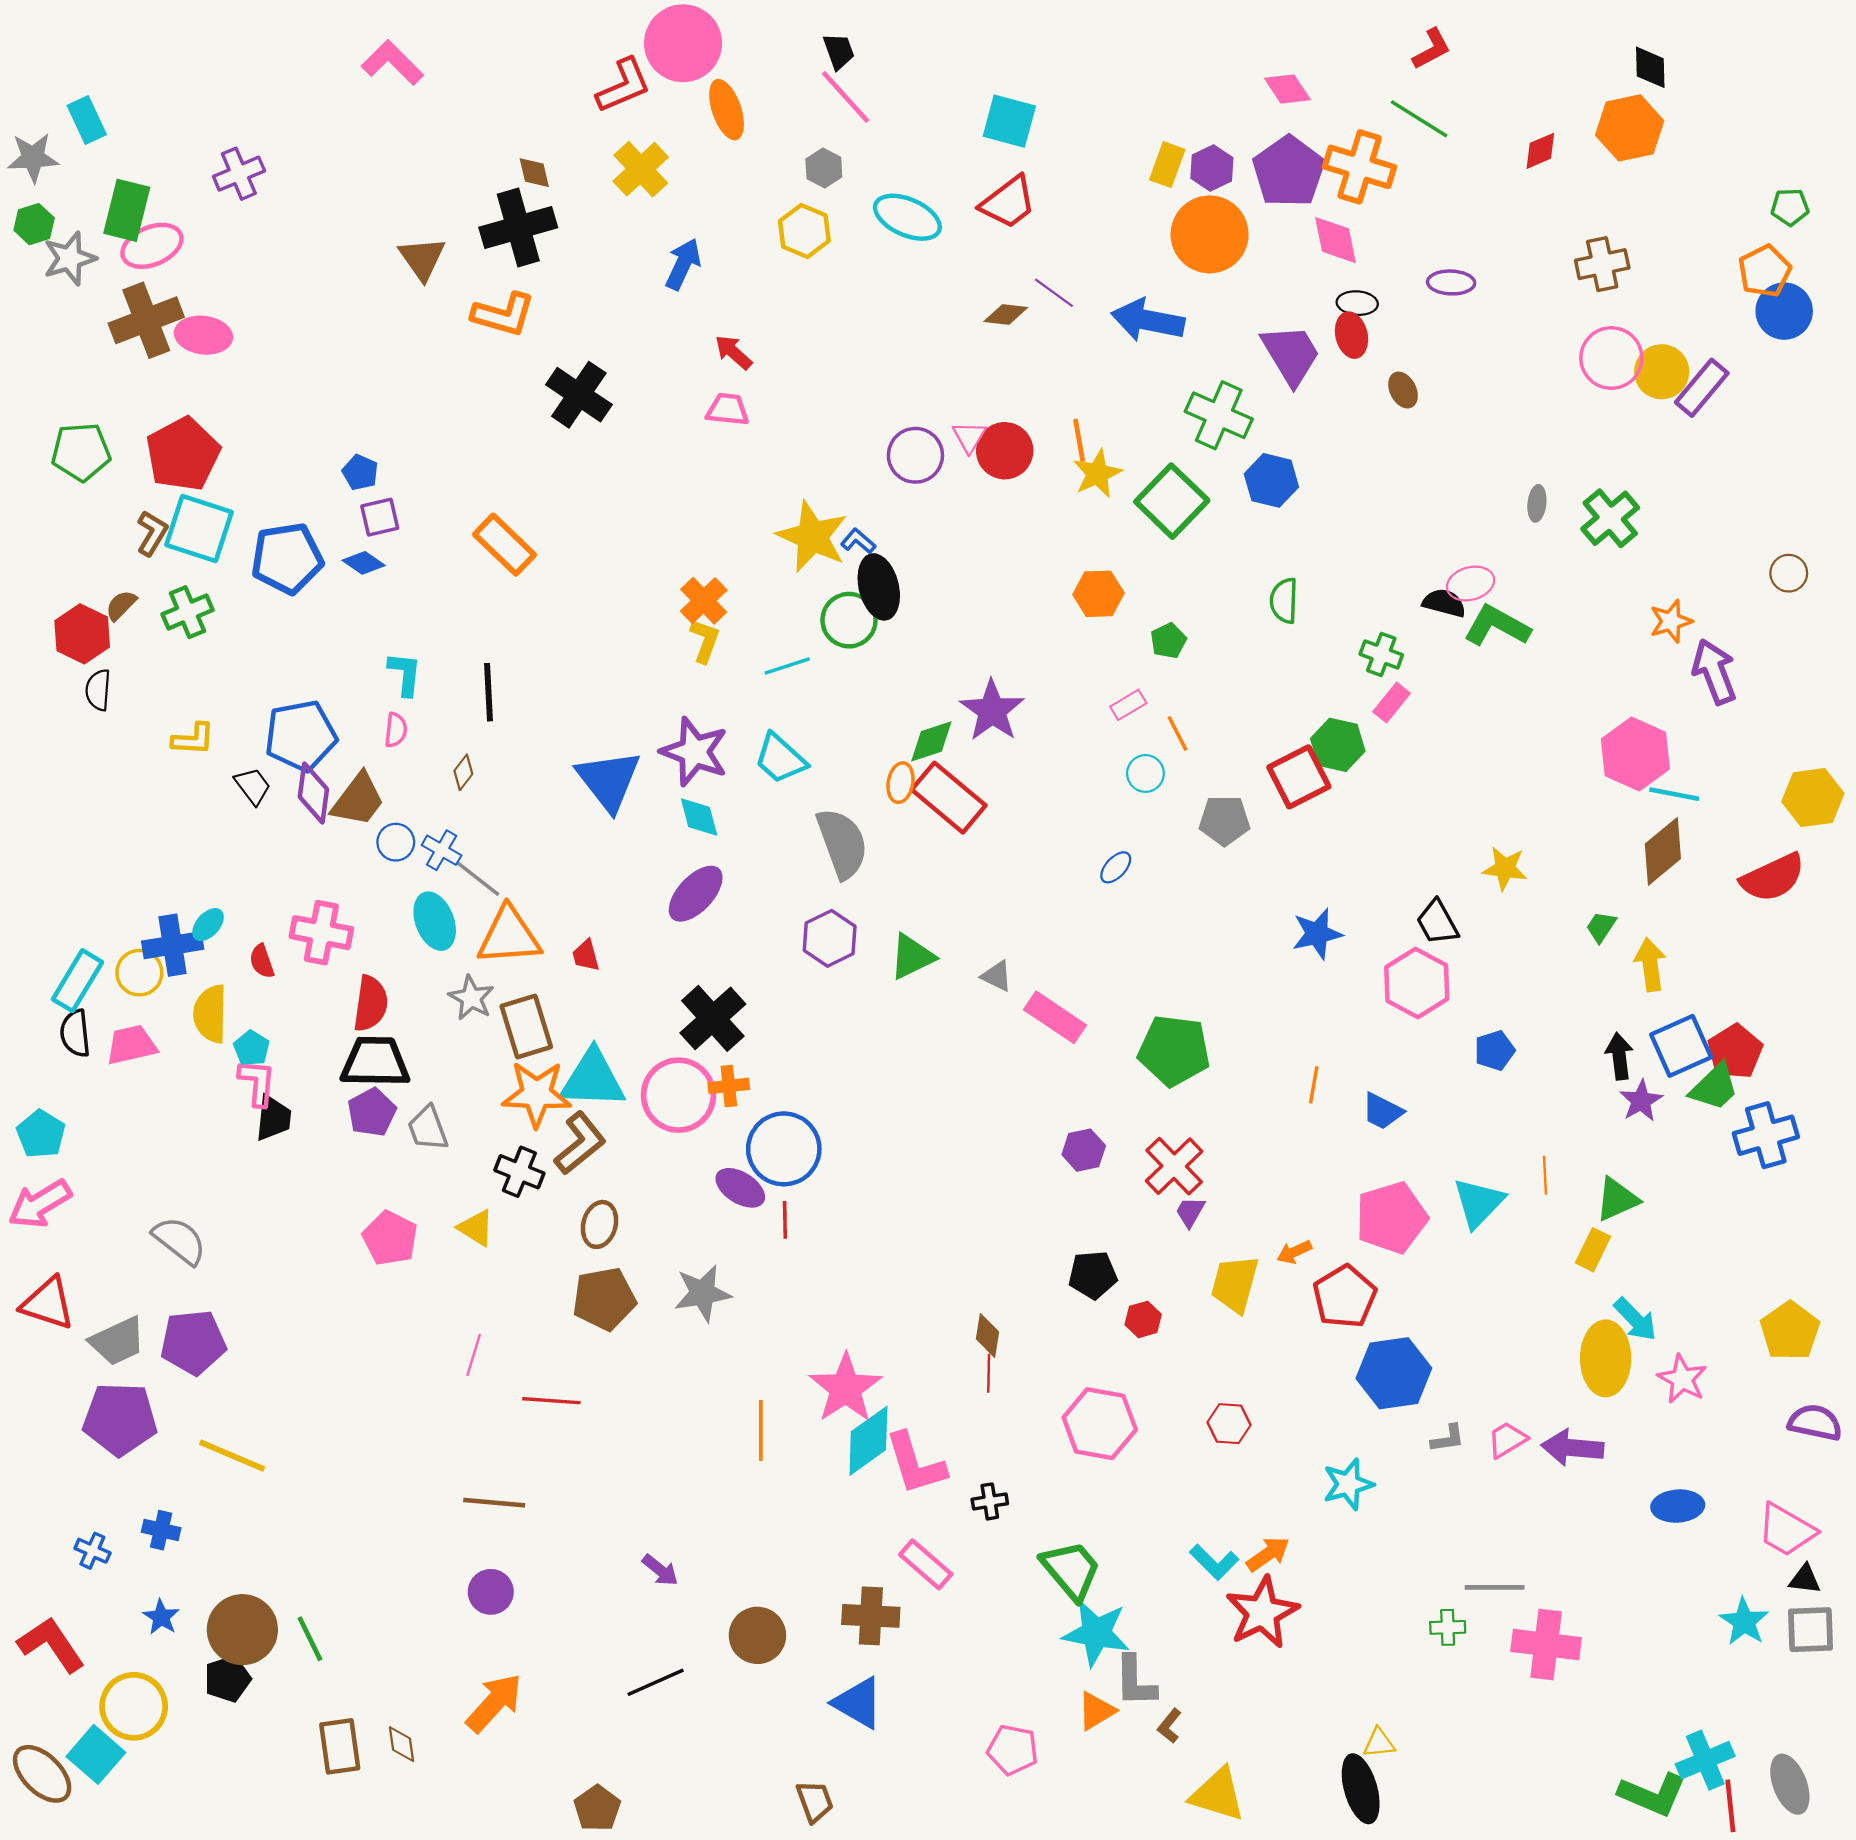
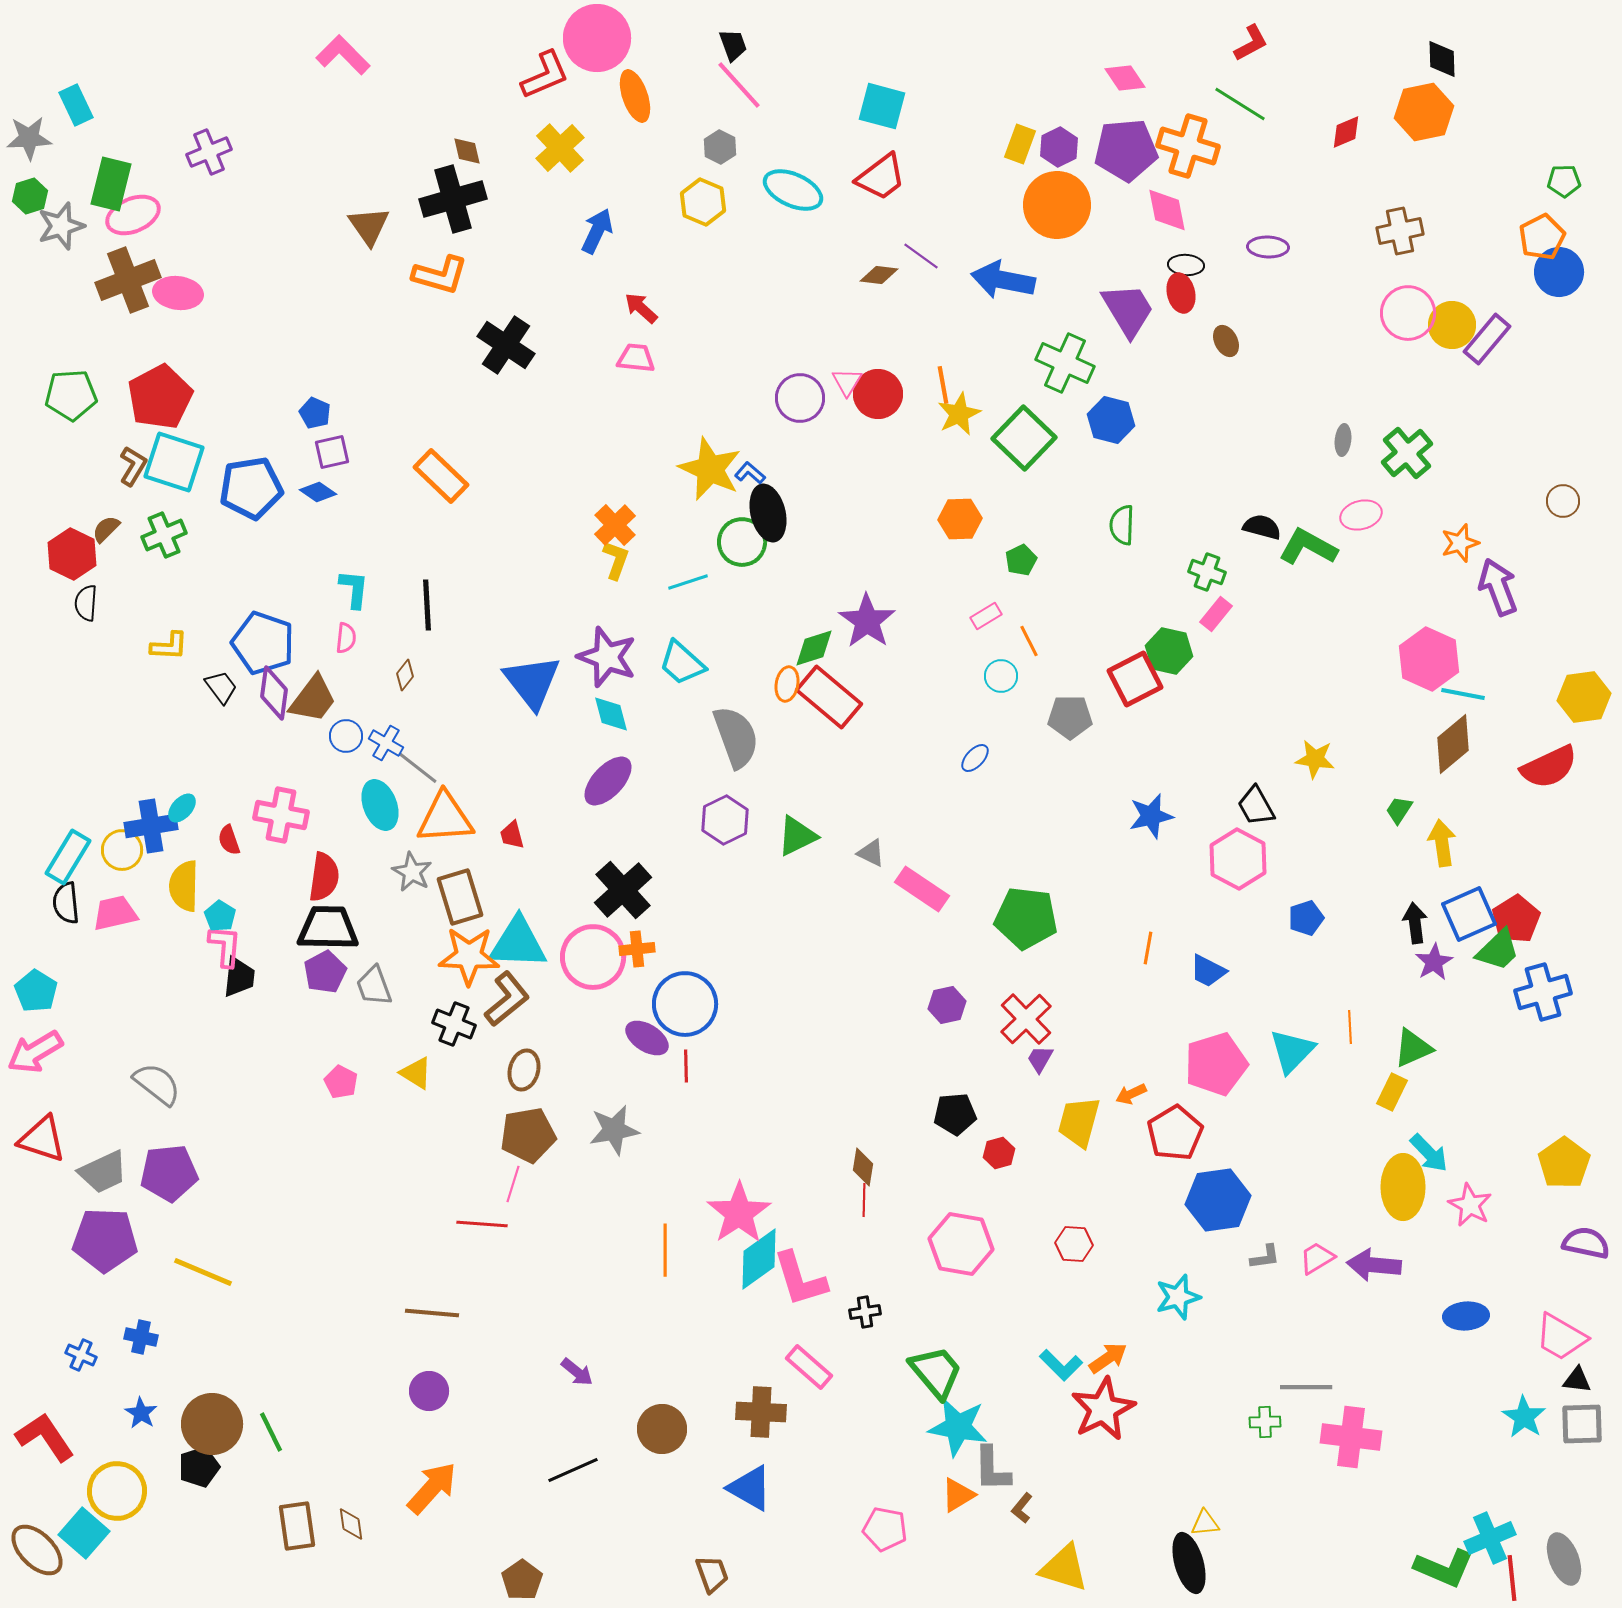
purple pentagon: (1289, 171) -> (1126, 150), turned 30
pink ellipse: (1471, 583) -> (1361, 515), moved
blue pentagon: (301, 736) -> (263, 643), turned 30
pink pentagon: (390, 1238) -> (341, 1082), size x0.7
pink line: (474, 1355) -> (513, 1184), moved

